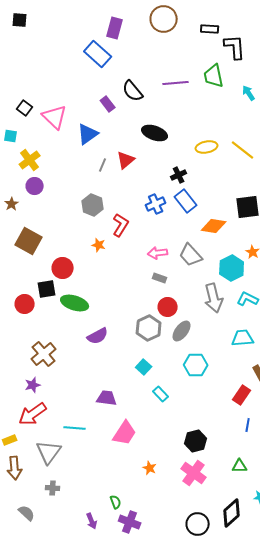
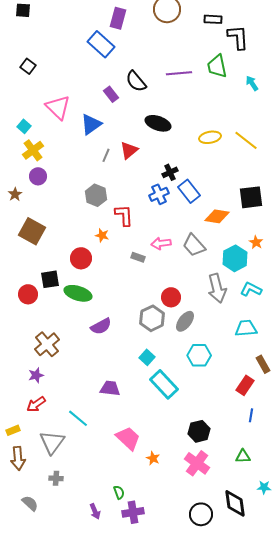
black square: (25, 108) -> (28, 66), moved
cyan square: (11, 136) -> (24, 126), moved, turned 32
black cross: (179, 175) -> (170, 172), moved
red L-shape: (121, 225) -> (124, 215), turned -35
red circle: (63, 268) -> (81, 258), moved
gray rectangle: (160, 278) -> (138, 257), moved
cyan rectangle: (161, 394) -> (164, 384), size x1.8
red arrow: (33, 414) -> (36, 404), size x0.7
cyan line: (75, 428) -> (78, 418), turned 35
pink trapezoid: (125, 433) -> (128, 438), moved, turned -80
black diamond: (232, 513) -> (235, 503), turned -56
purple cross: (130, 522) -> (133, 512), turned -30

